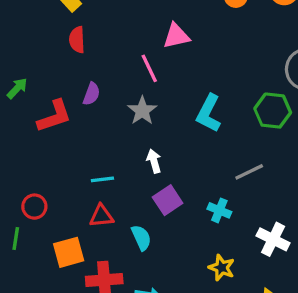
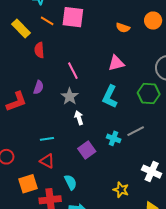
pink triangle: (176, 36) -> (116, 63), moved
red semicircle: (77, 40) -> (39, 50), moved
white arrow: (154, 161) -> (79, 118), moved
cyan cross: (219, 210) -> (114, 138), moved
red triangle: (101, 216) -> (47, 161), turned 35
cyan semicircle: (141, 238) -> (71, 182), moved

